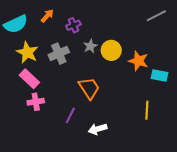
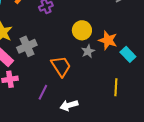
gray star: (90, 46) -> (88, 51), moved
gray cross: (59, 54) -> (27, 46), moved
cyan rectangle: (159, 76) -> (128, 54), turned 35

